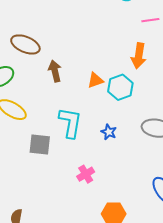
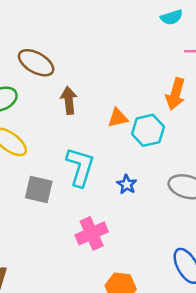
pink cross: (86, 174) -> (92, 233), size x1.4

